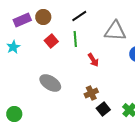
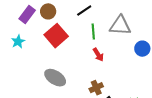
purple rectangle: (22, 20) -> (27, 14), turned -30
green line: (75, 39) -> (93, 32), moved
red square: (51, 41) -> (56, 36), size x1.6

